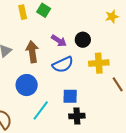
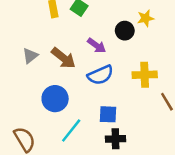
yellow star: (112, 17) -> (146, 18), moved
black circle: (83, 40) -> (125, 31), moved
brown arrow: (32, 52) -> (63, 58), turned 135

